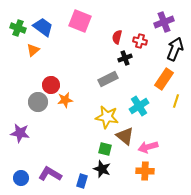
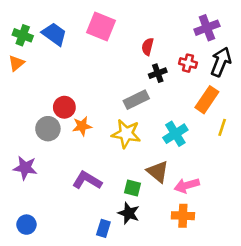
red cross: (140, 41) -> (188, 63), moved
orange triangle: (33, 50) -> (16, 63), moved
yellow star: (107, 117) -> (126, 134), moved
purple L-shape: (50, 174) -> (87, 180), moved

